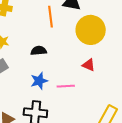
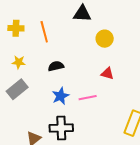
orange line: (51, 17) -> (44, 32), moved
yellow circle: (91, 30) -> (105, 39), size x0.6

